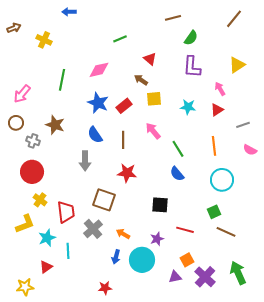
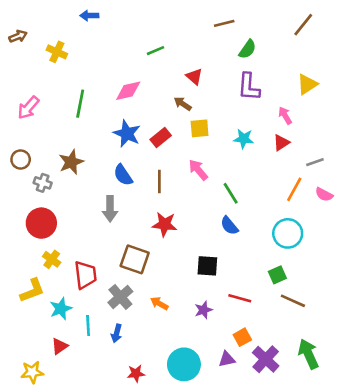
pink arrow: (22, 94) -> (28, 108), moved
brown star: (55, 125) -> (71, 162), turned 30
orange line: (214, 146) -> (294, 189), moved, turned 36
blue arrow: (116, 257) -> (117, 333), moved
cyan circle: (142, 260) -> (184, 364), moved

